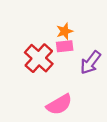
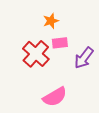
orange star: (65, 31) -> (51, 21), moved

